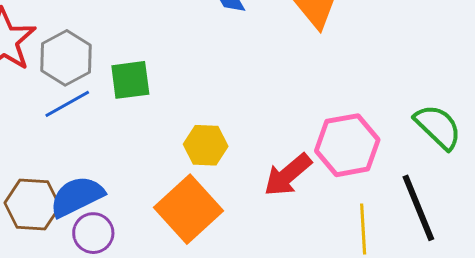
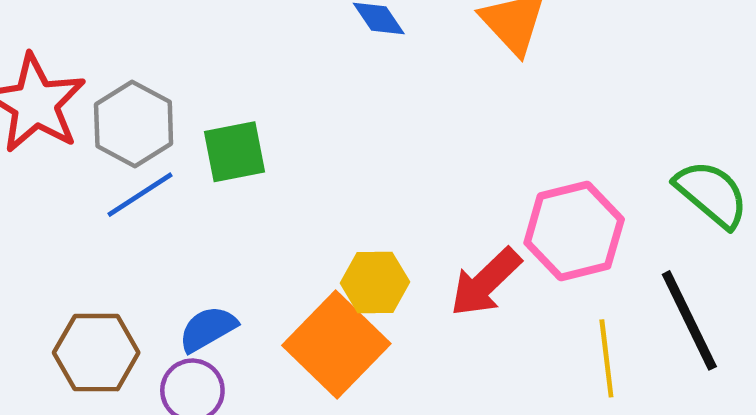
yellow hexagon: (206, 145) -> (375, 282), moved
blue semicircle: (77, 196) -> (208, 329), moved, size x0.7

